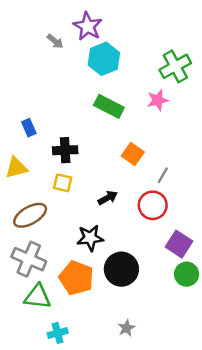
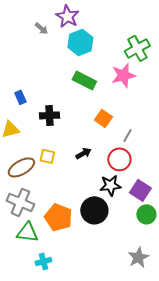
pink star: (158, 100) -> (123, 75), size x1.4
yellow square: (63, 183) -> (47, 156), moved
black star: (90, 238) -> (110, 185), moved
gray star: (126, 328) -> (138, 257), moved, size x1.5

